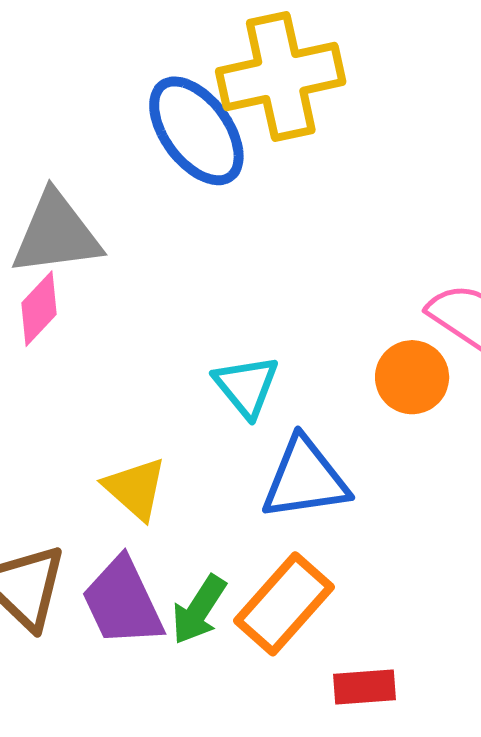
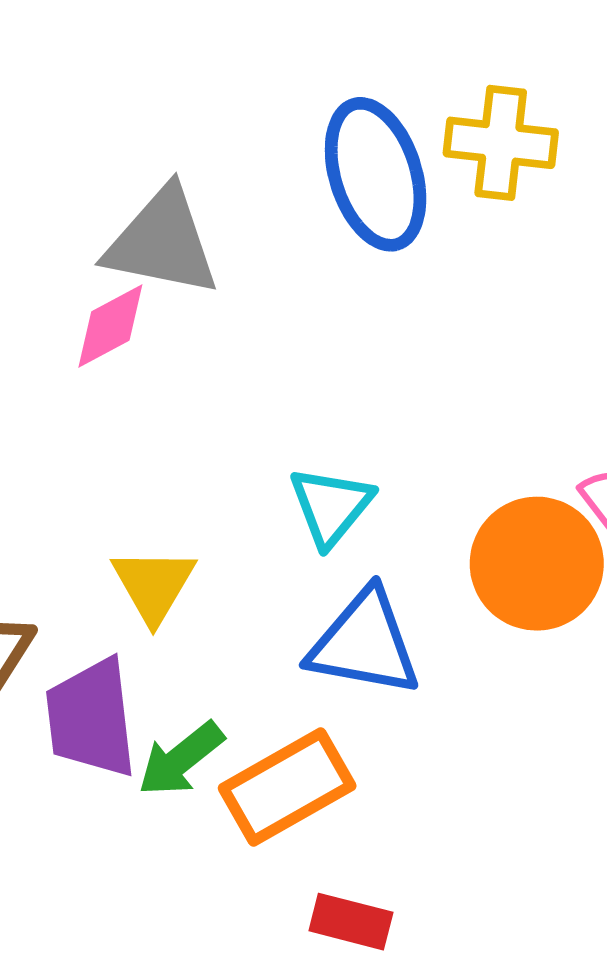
yellow cross: (281, 77) -> (501, 143), size x0.7
orange circle: (412, 377) -> (537, 564), size x1.4

